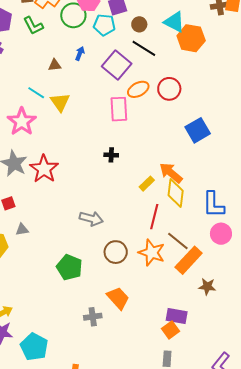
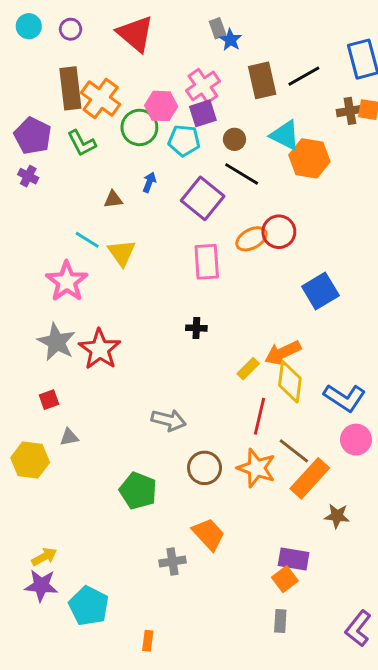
orange ellipse: (138, 89) -> (251, 239), moved
orange arrow: (171, 173) -> (283, 353), turned -65
blue L-shape: (213, 205) -> (345, 398), turned -56

